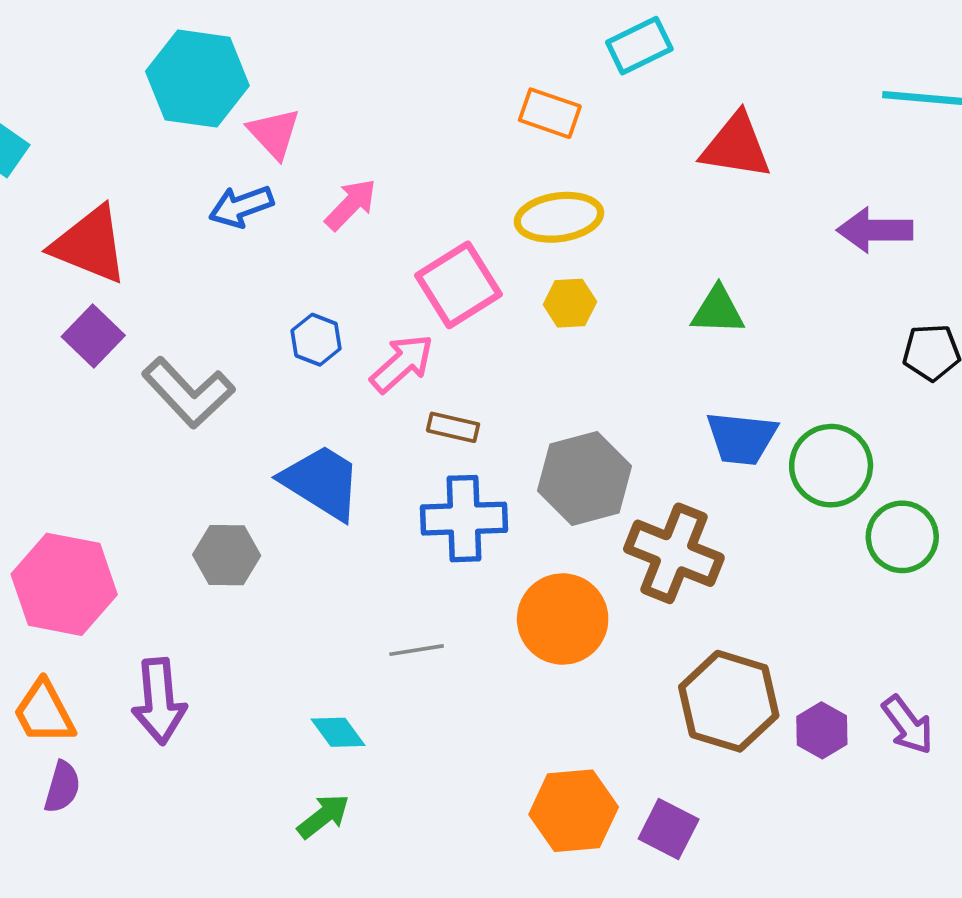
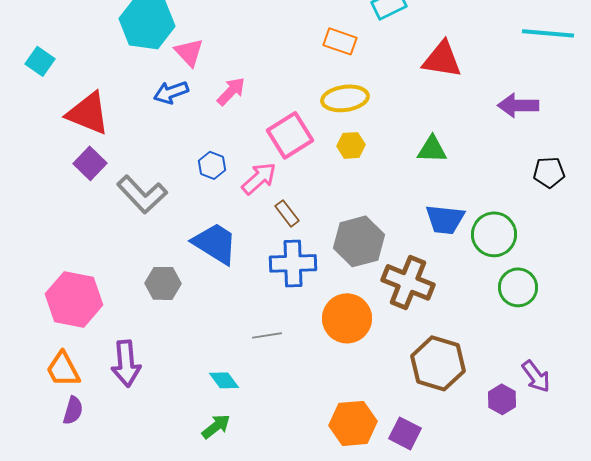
brown rectangle: (453, 427) -> (287, 213), turned 40
green circle: (902, 537) -> (518, 287), moved
purple hexagon: (822, 730) -> (502, 399), moved

